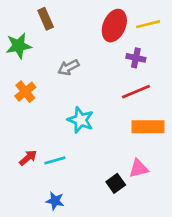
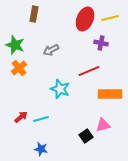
brown rectangle: (46, 19) -> (34, 14), turned 35
green star: (19, 46) -> (15, 45), moved, turned 30
red line: (136, 92) -> (89, 71), moved

